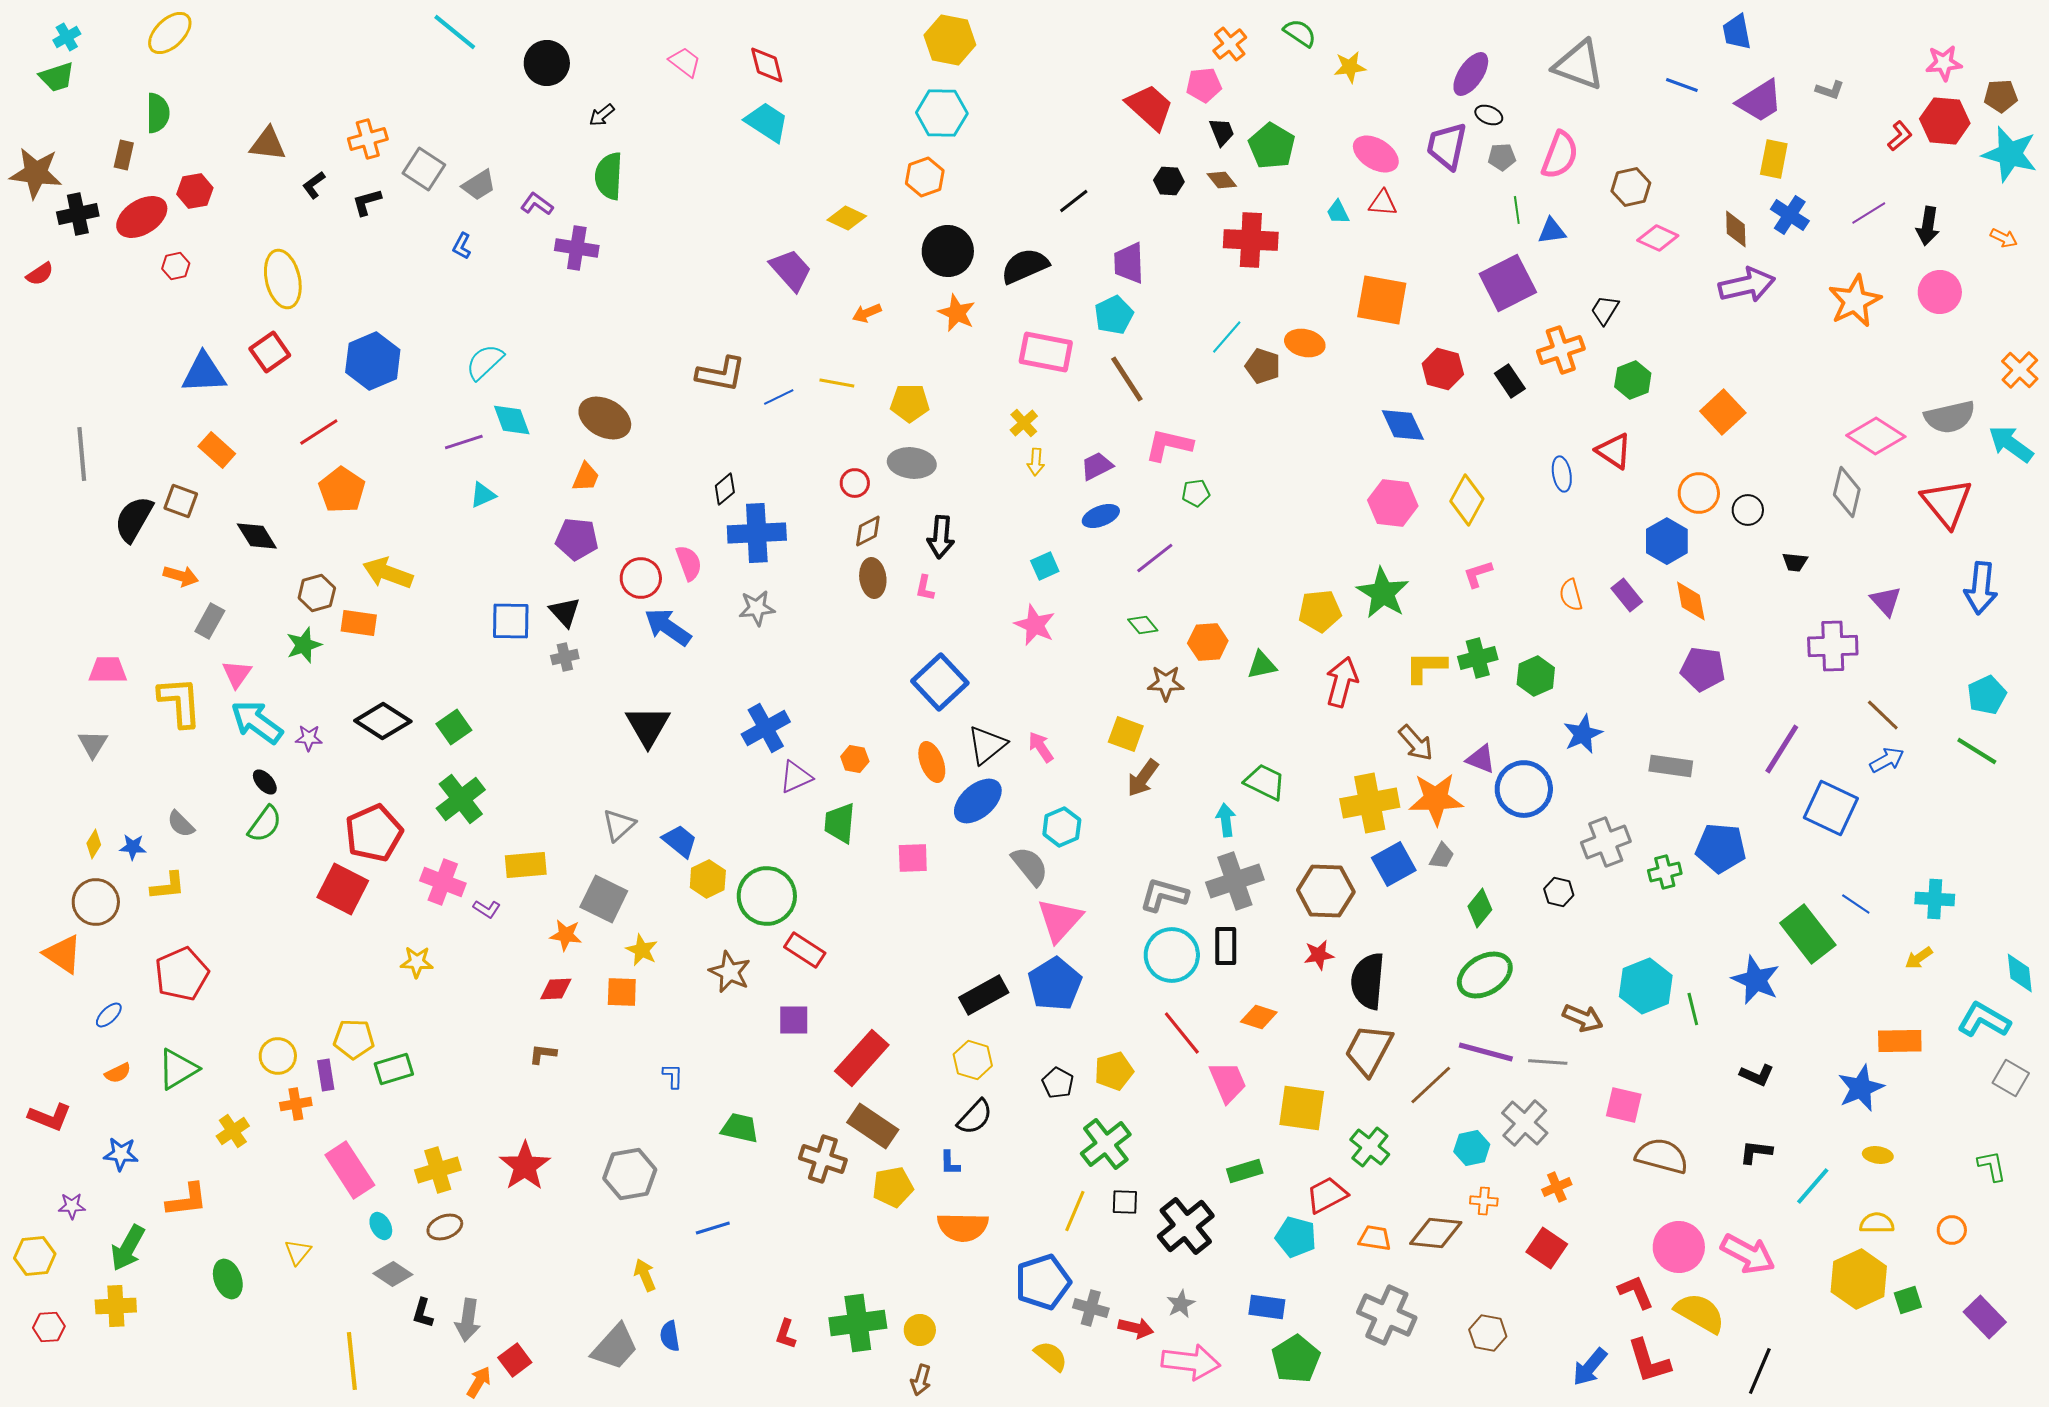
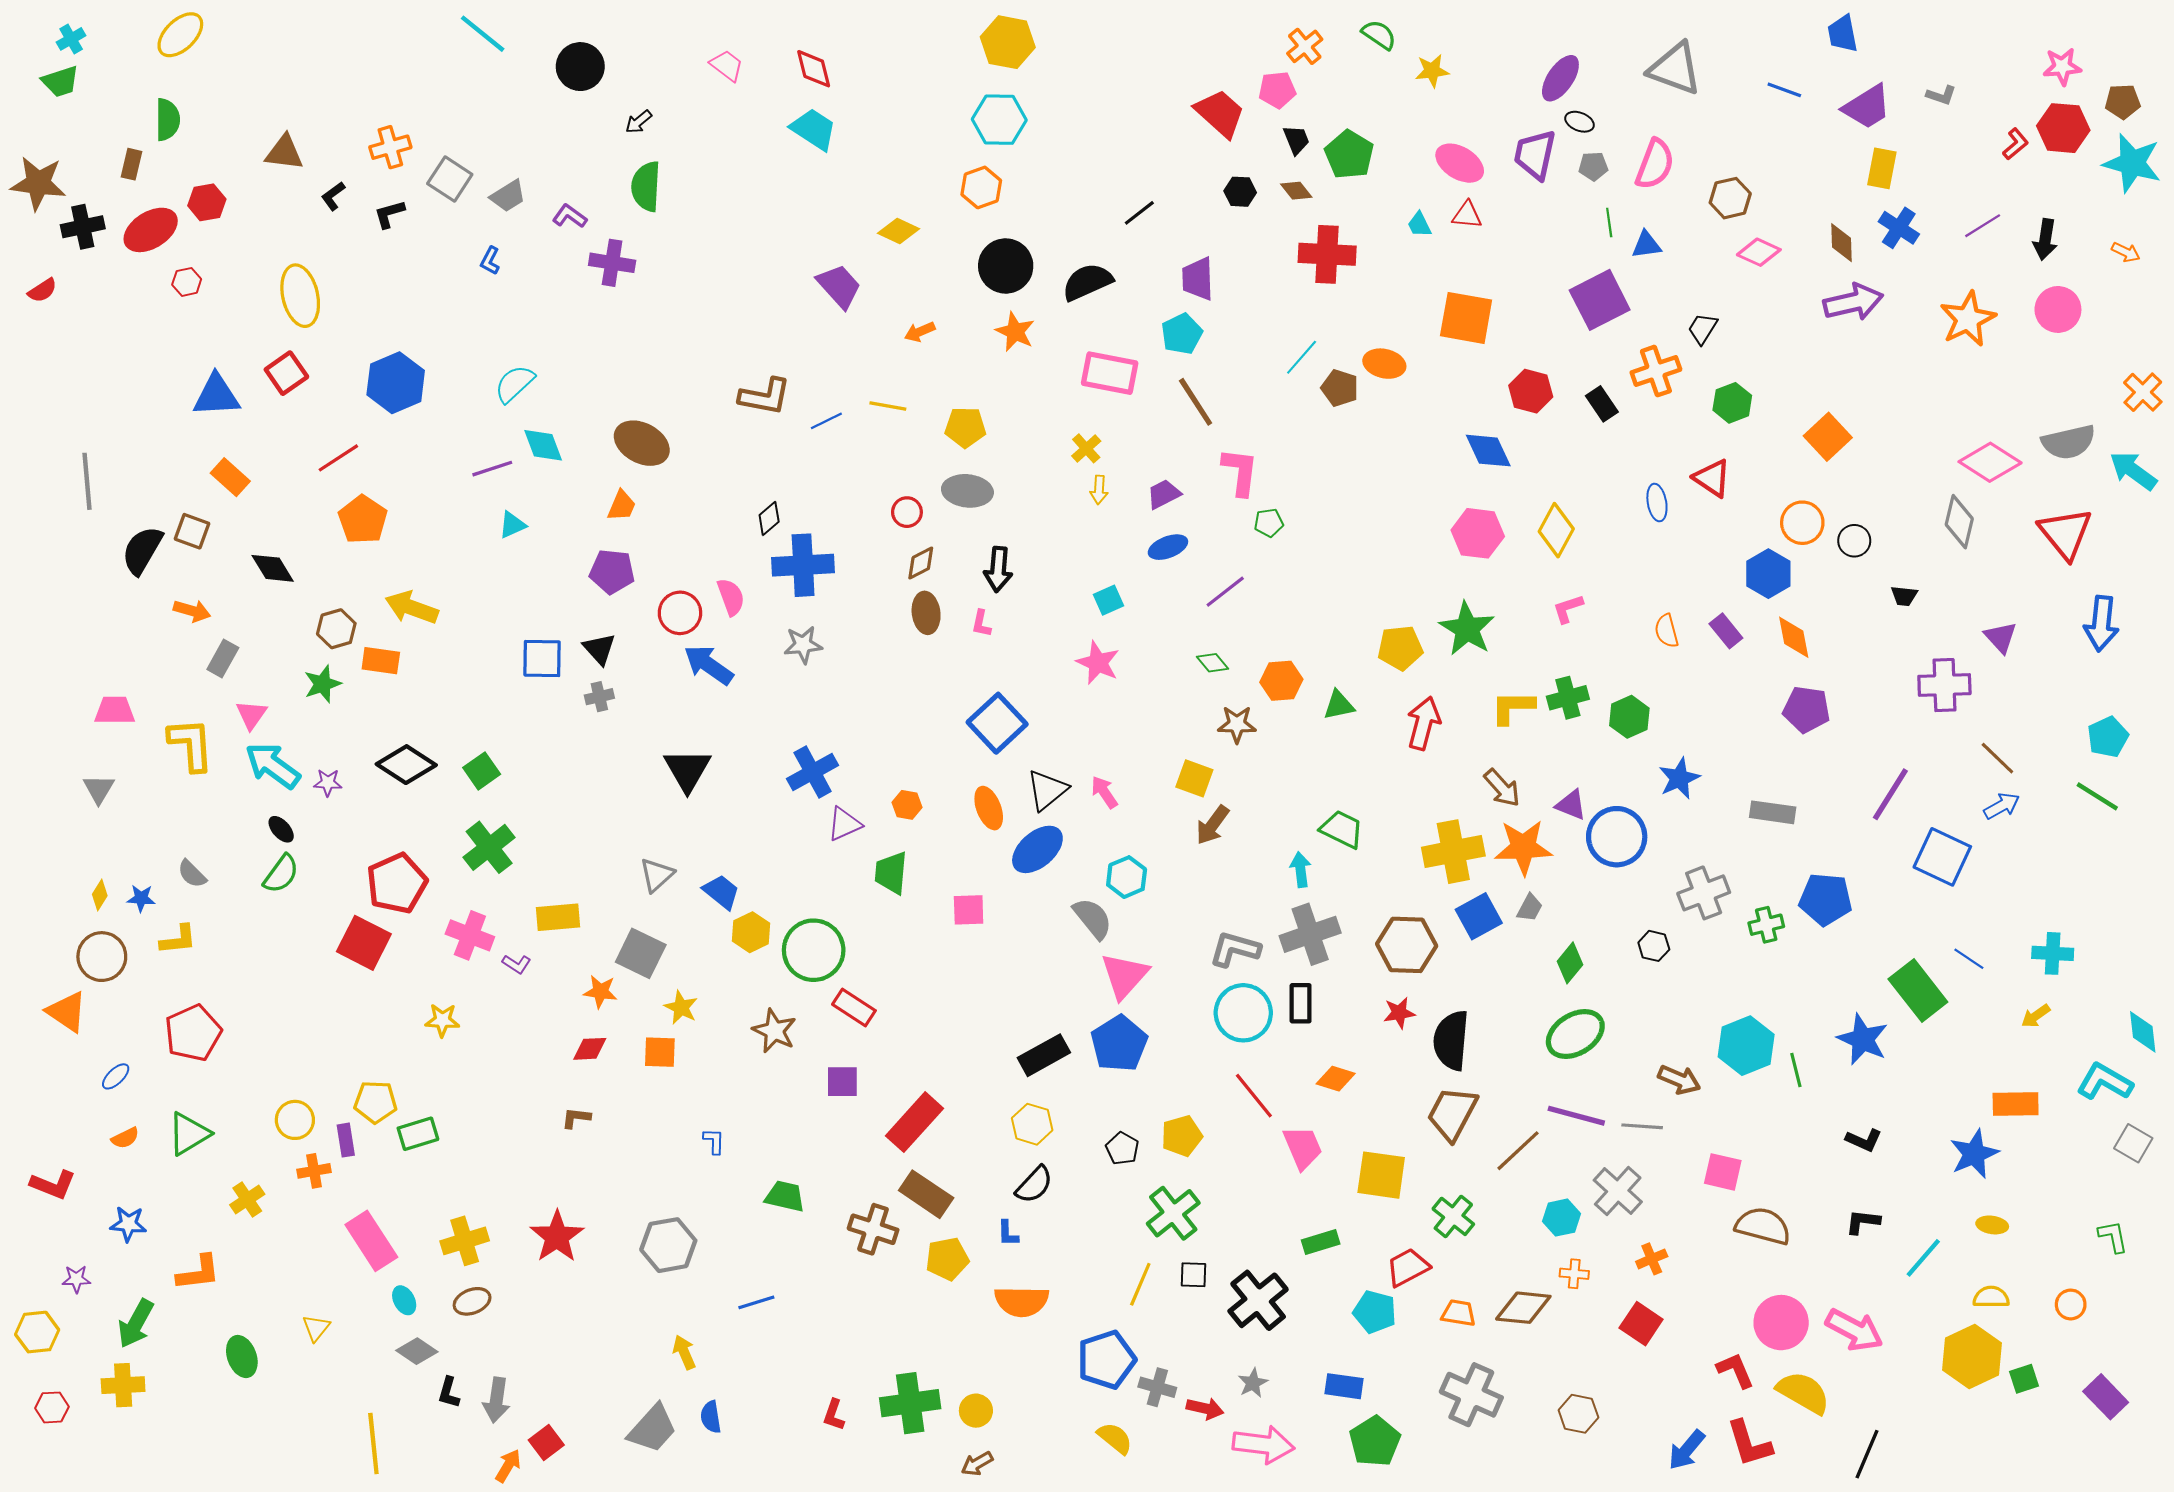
pink L-shape: (1169, 445) -> (1240, 472), turned 84
brown arrow: (921, 1380) -> (977, 1464), turned 44

